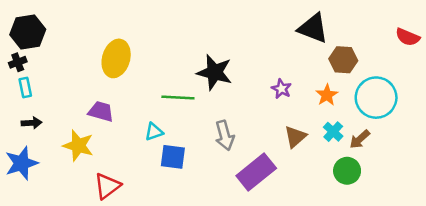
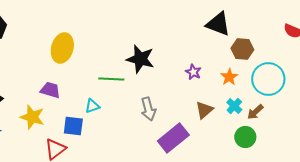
blue square: (173, 157) -> (73, 126), moved

